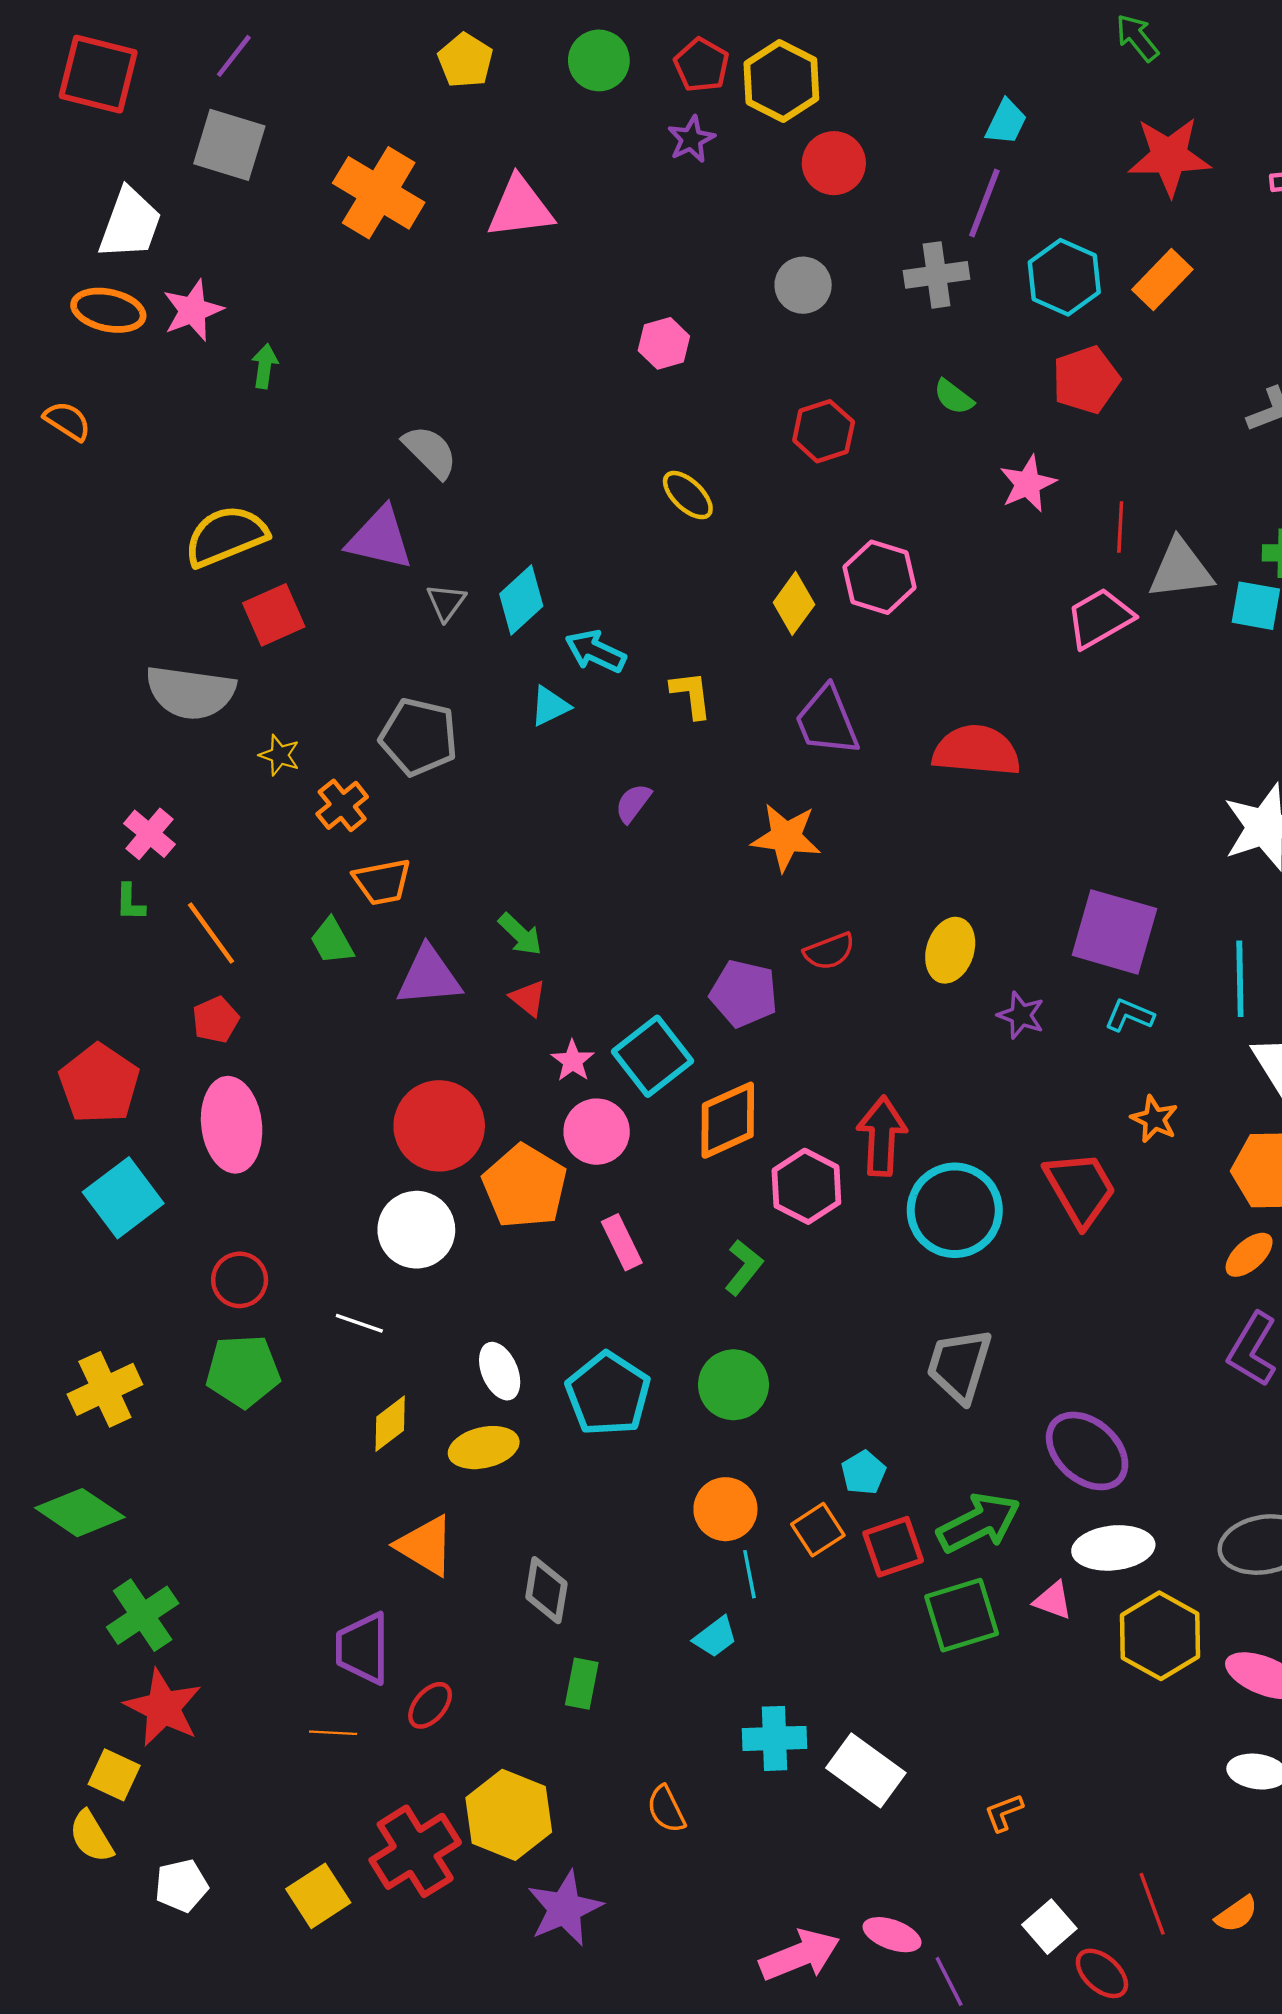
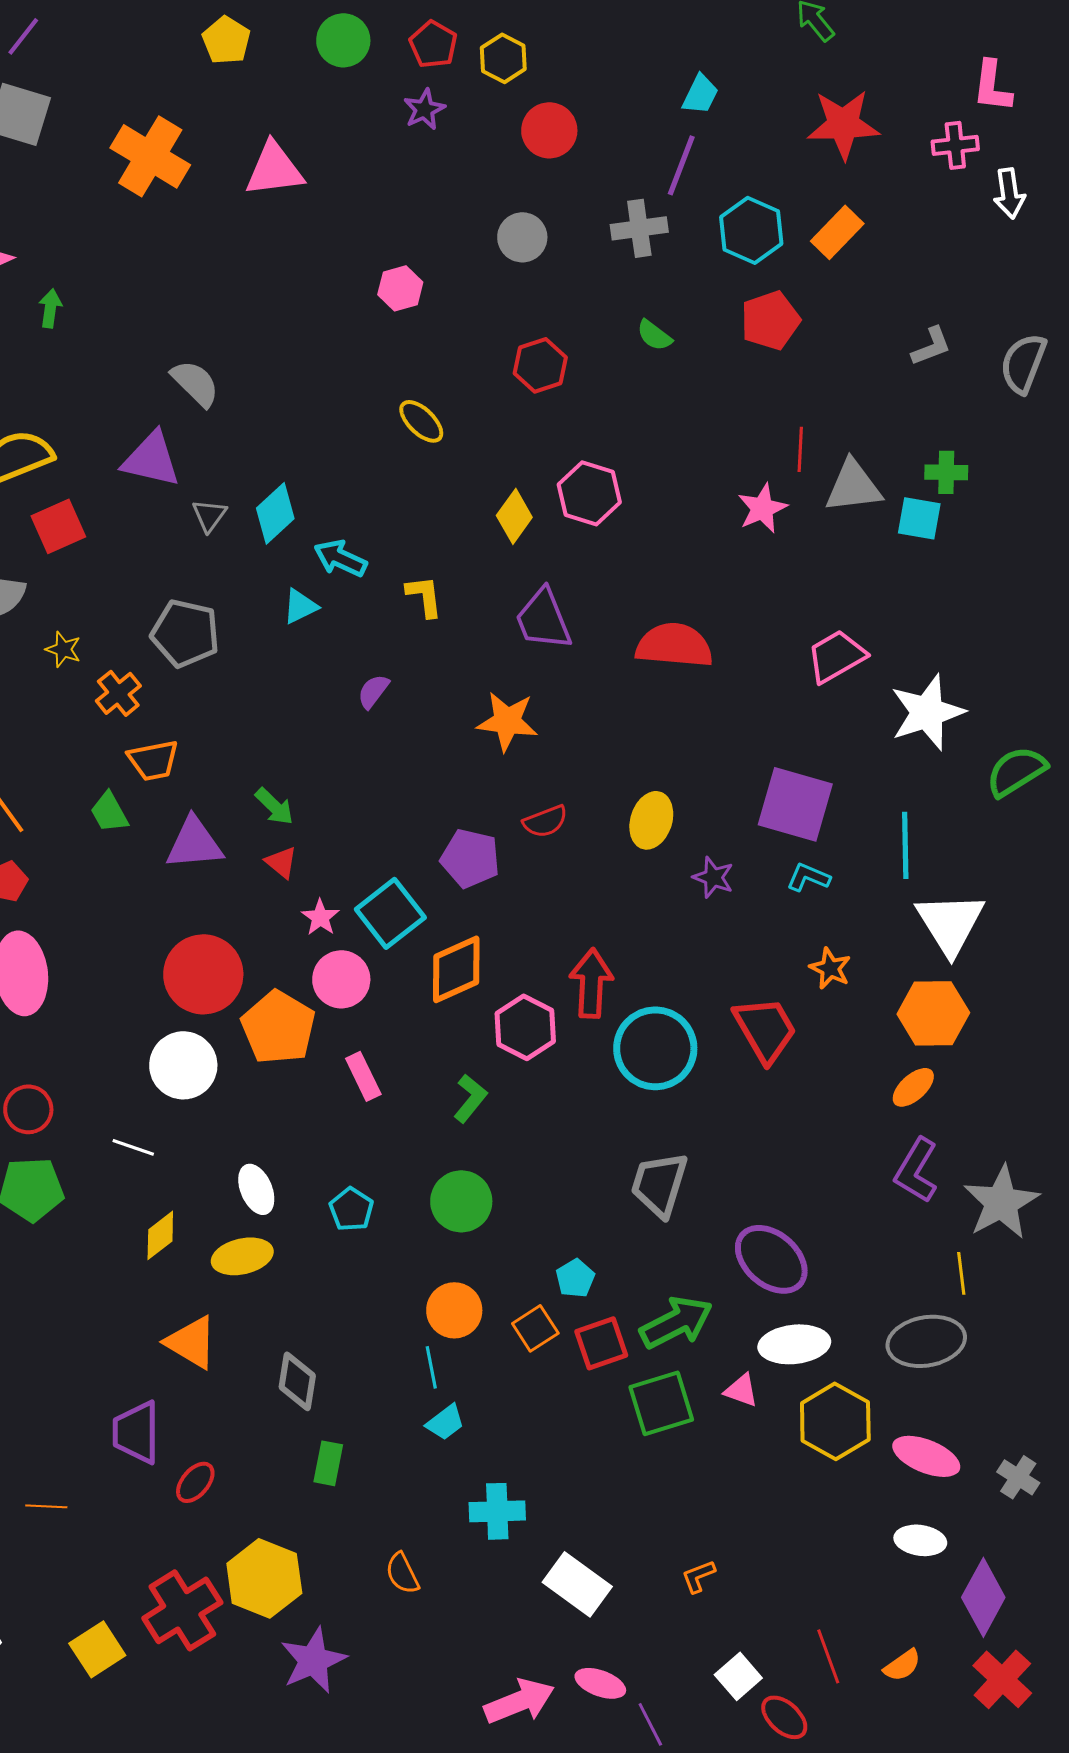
yellow hexagon: (781, 81) -> (503, 58), size x0.7
pink star: (1028, 484) -> (762, 508), moved
pink trapezoid: (1100, 618) -> (836, 656), moved
cyan pentagon: (608, 1394) -> (351, 1209), size x0.6
cyan line: (749, 1574) -> (431, 1367), moved
orange line: (333, 1733) -> (46, 1506), moved
white rectangle: (866, 1770) -> (577, 1584), moved

